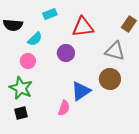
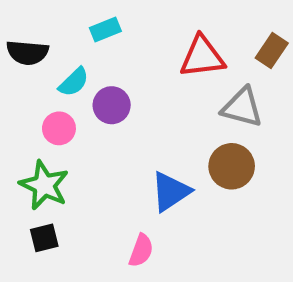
red triangle: (83, 27) -> (202, 57), moved
purple circle: (66, 53) -> (112, 105), moved
pink semicircle: (64, 108) -> (141, 250), moved

